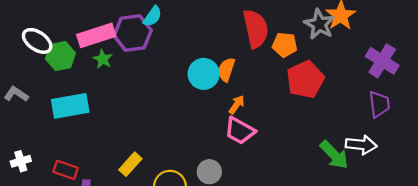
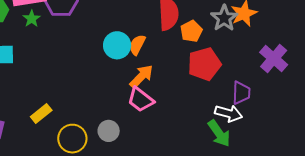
orange pentagon: (285, 45) -> (191, 31), turned 30
purple trapezoid: (379, 104) -> (241, 93), moved
orange arrow: (237, 105) -> (141, 76), size x1.5
white arrow: (361, 145) -> (229, 113), moved

